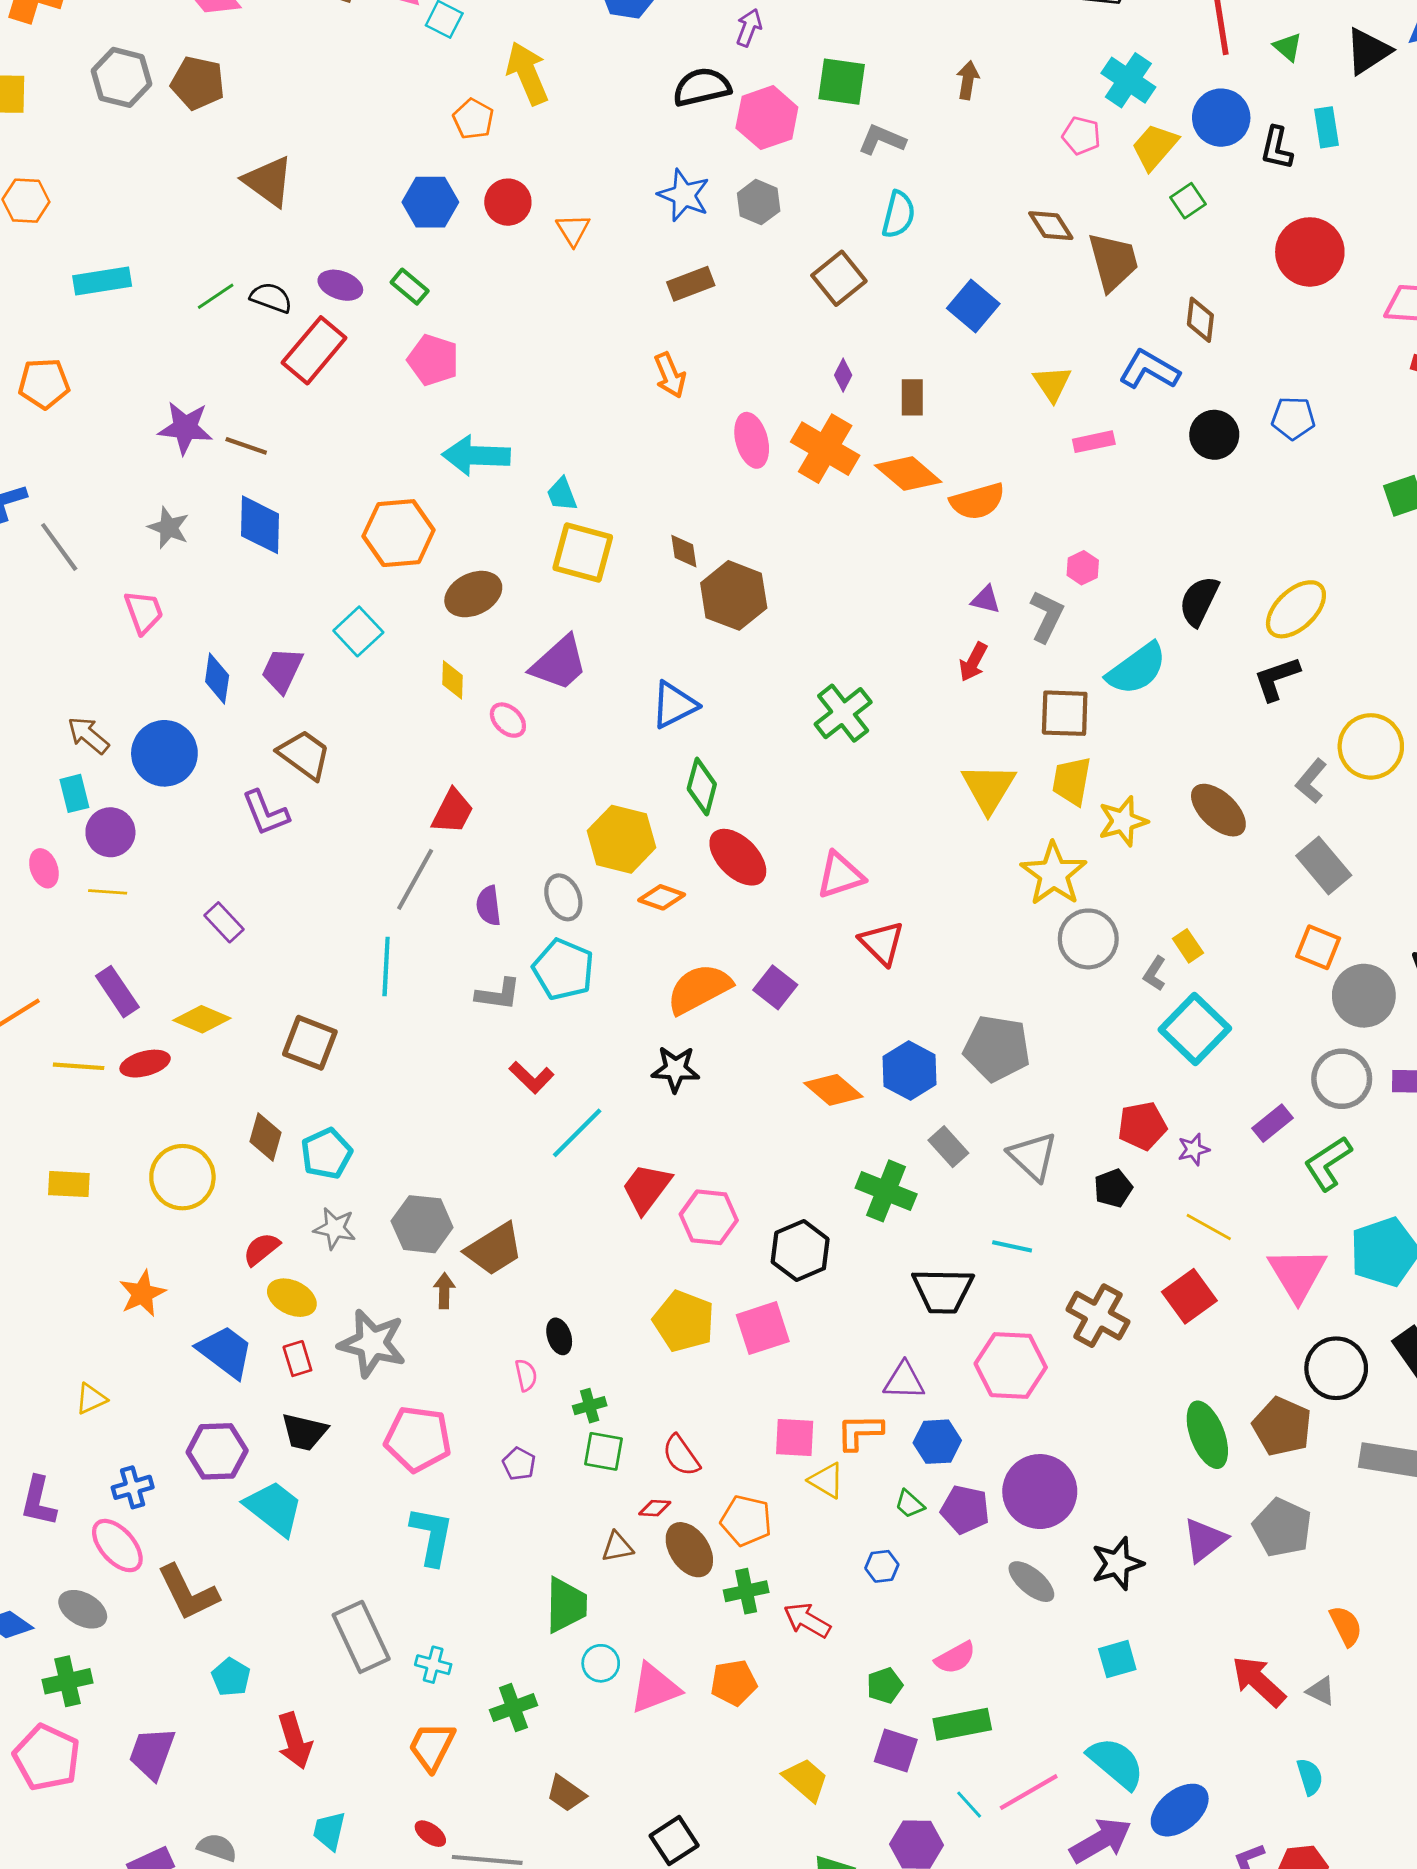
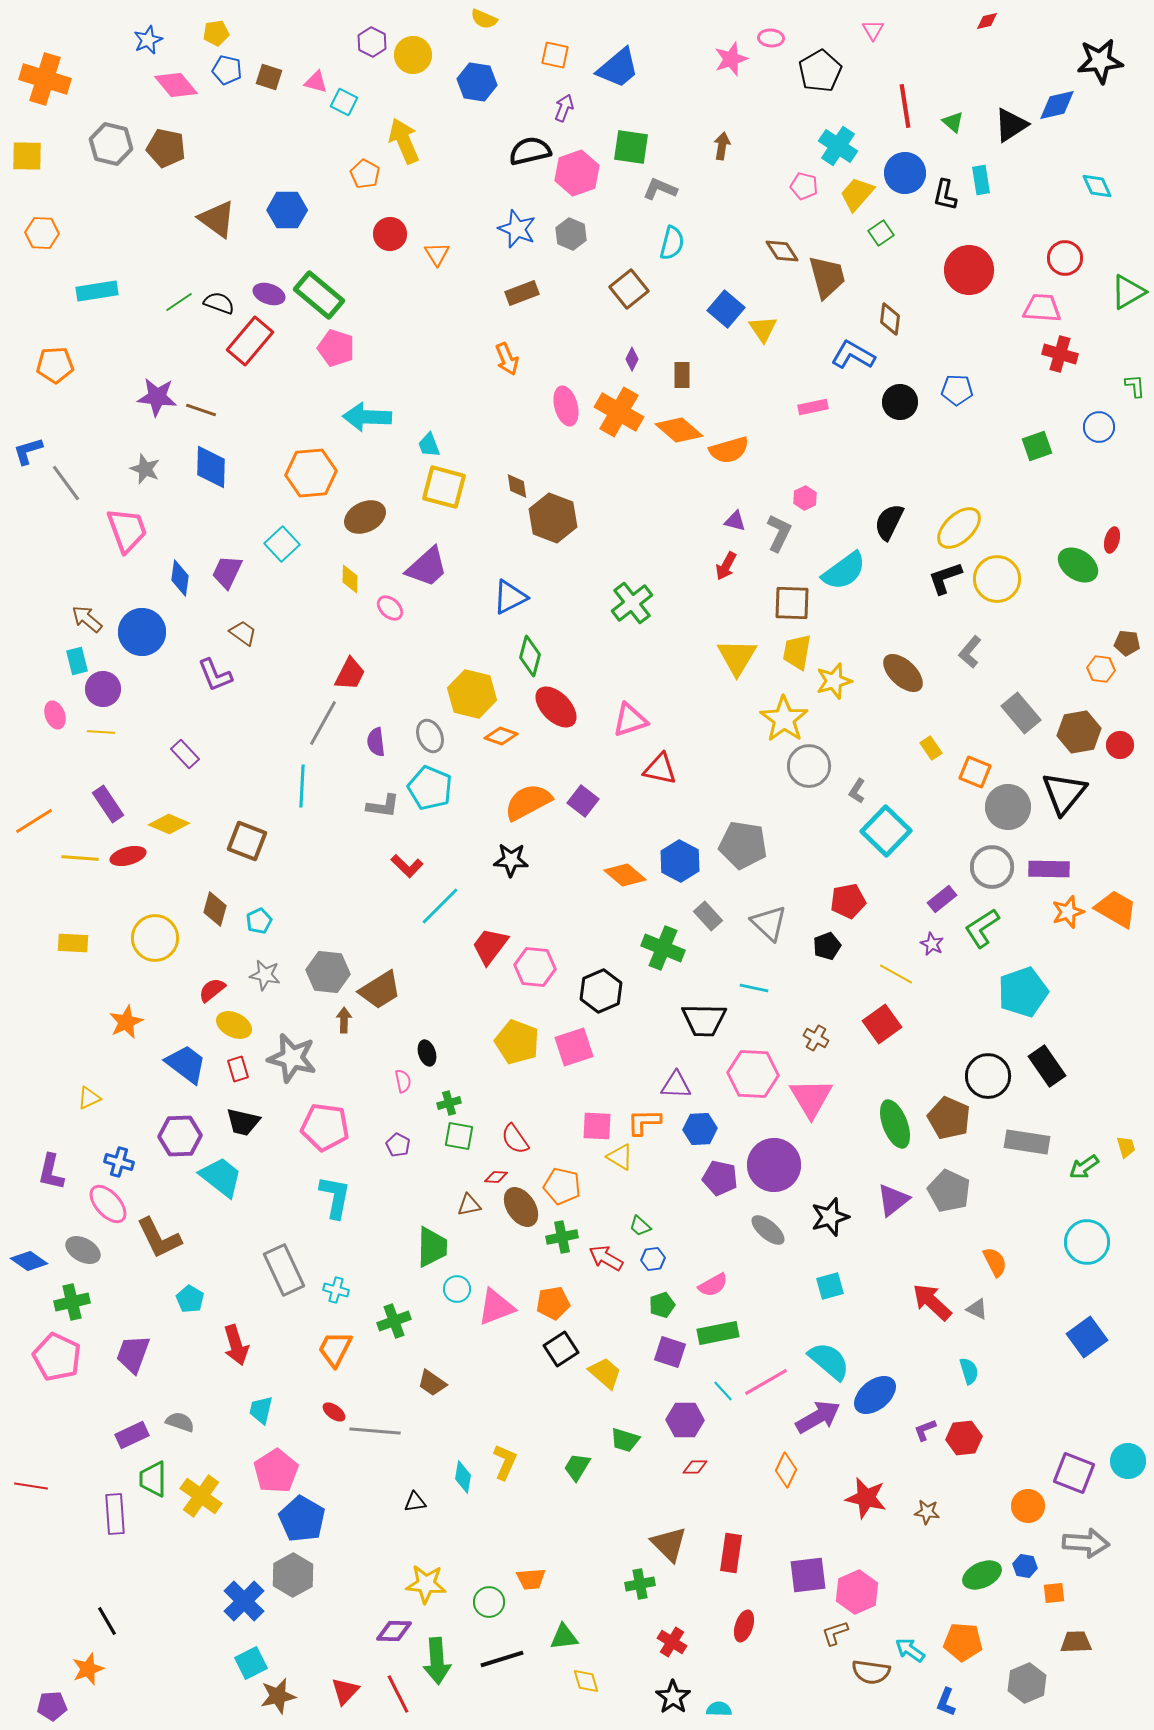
blue hexagon: (430, 202) -> (287, 210), moved
green rectangle: (410, 287) -> (319, 295), size x1.8
yellow triangle: (1052, 384) -> (763, 329), moved
pink trapezoid: (144, 612) -> (127, 530), size x1.4
yellow circle: (1371, 746) -> (997, 579), moved
brown trapezoid: (304, 755) -> (243, 633), size x0.7
gray rectangle: (1324, 865) -> (1021, 713), moved
red triangle: (882, 943) -> (660, 769), turned -33
yellow rectangle: (1188, 946) -> (931, 748), moved
purple star: (1193, 1149) -> (932, 944), moved, turned -30
cyan pentagon: (326, 1154) -> (259, 921), size x0.7
pink triangle: (1297, 1274) -> (811, 1098), moved
brown cross: (1098, 1316) -> (816, 1038), size x0.6
blue cross: (133, 1487) -> (119, 1162), turned 32
green trapezoid: (910, 1504) -> (640, 1226), moved
blue hexagon: (882, 1566) -> (653, 1259), moved
black square: (674, 1841) -> (561, 1349), moved

